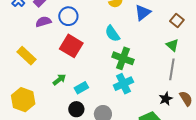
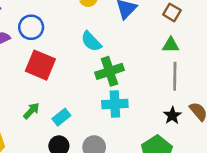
green triangle: (172, 45) -> (171, 45), turned -32
green cross: (123, 58) -> (110, 71), turned -30
cyan cross: (123, 84) -> (115, 104), turned 30

